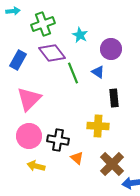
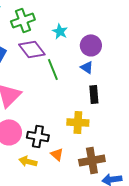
blue triangle: (98, 72) -> (87, 67), moved
brown cross: (112, 164) -> (92, 160), turned 35
yellow arrow: (36, 166) -> (28, 161), moved

